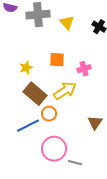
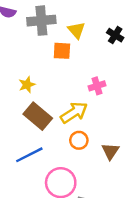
orange square: (57, 60) -> (62, 51), moved
orange circle: (49, 114) -> (79, 140), moved

